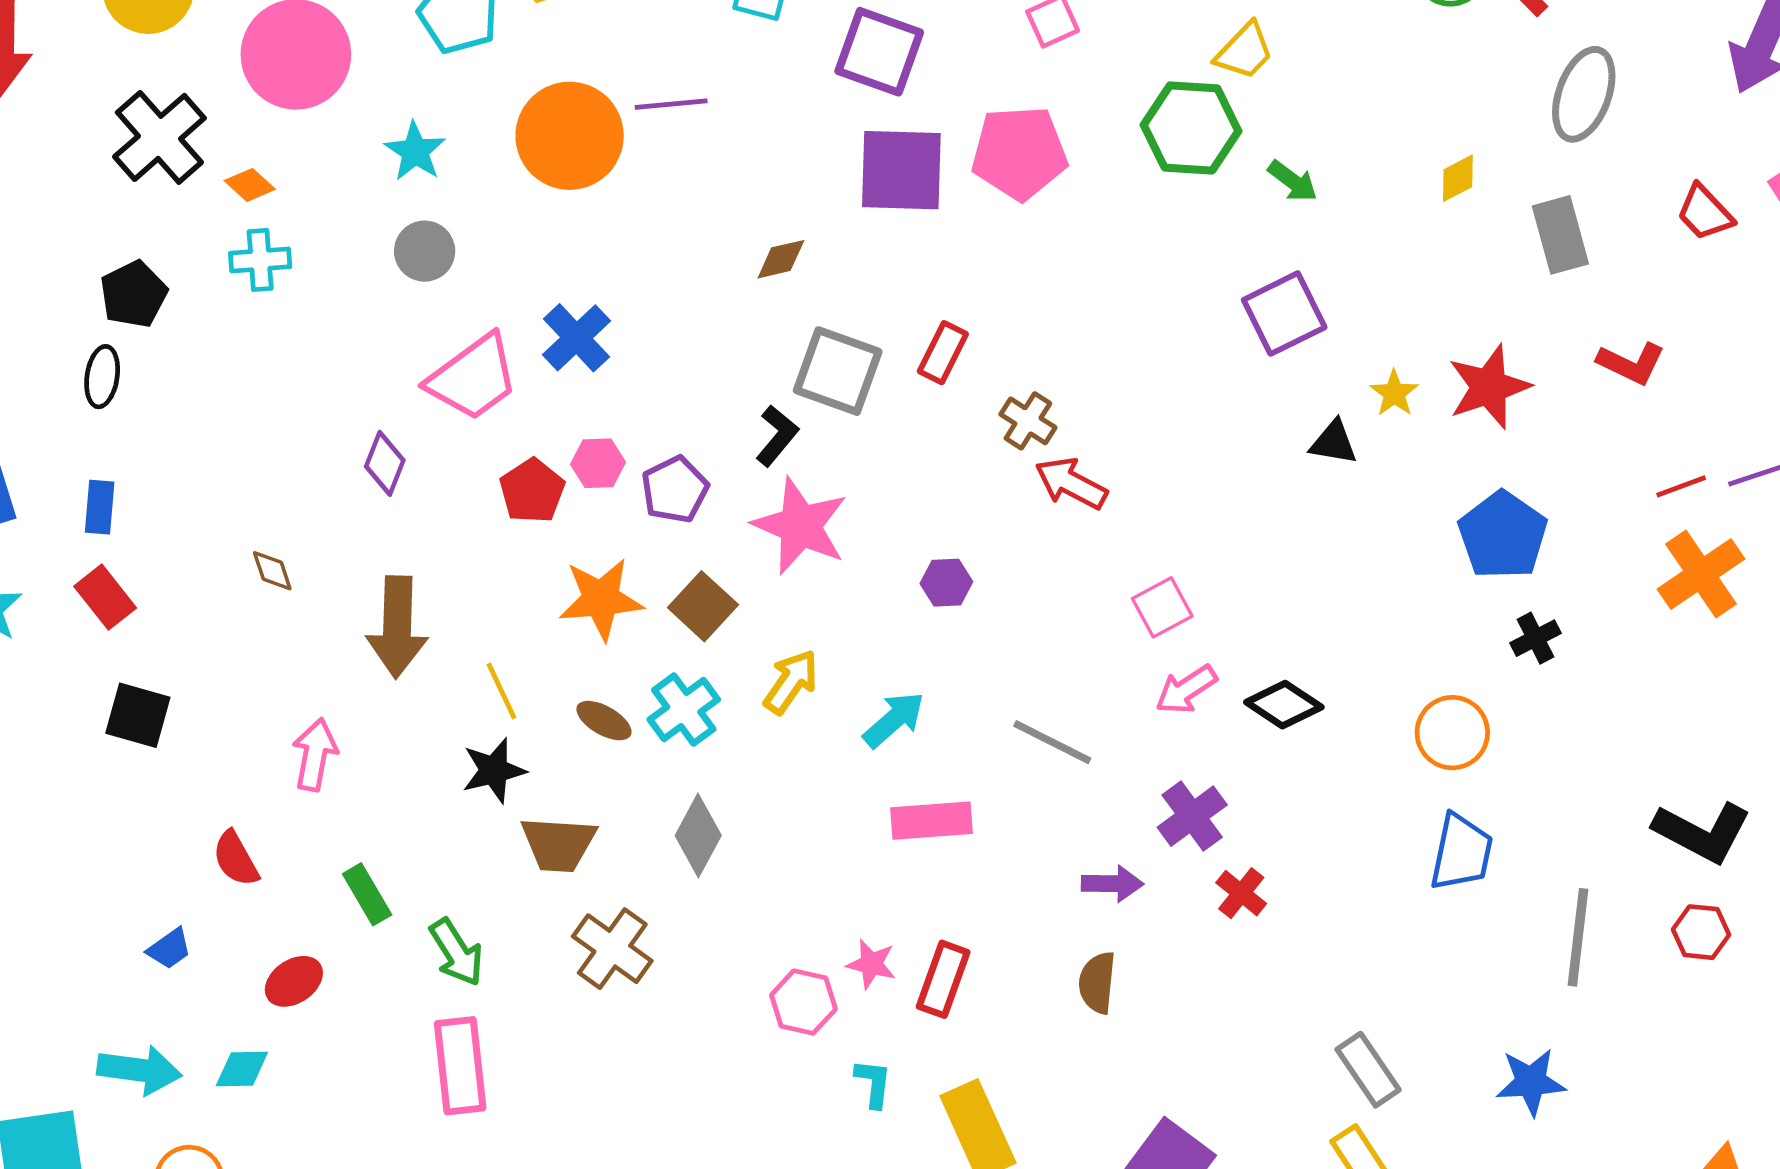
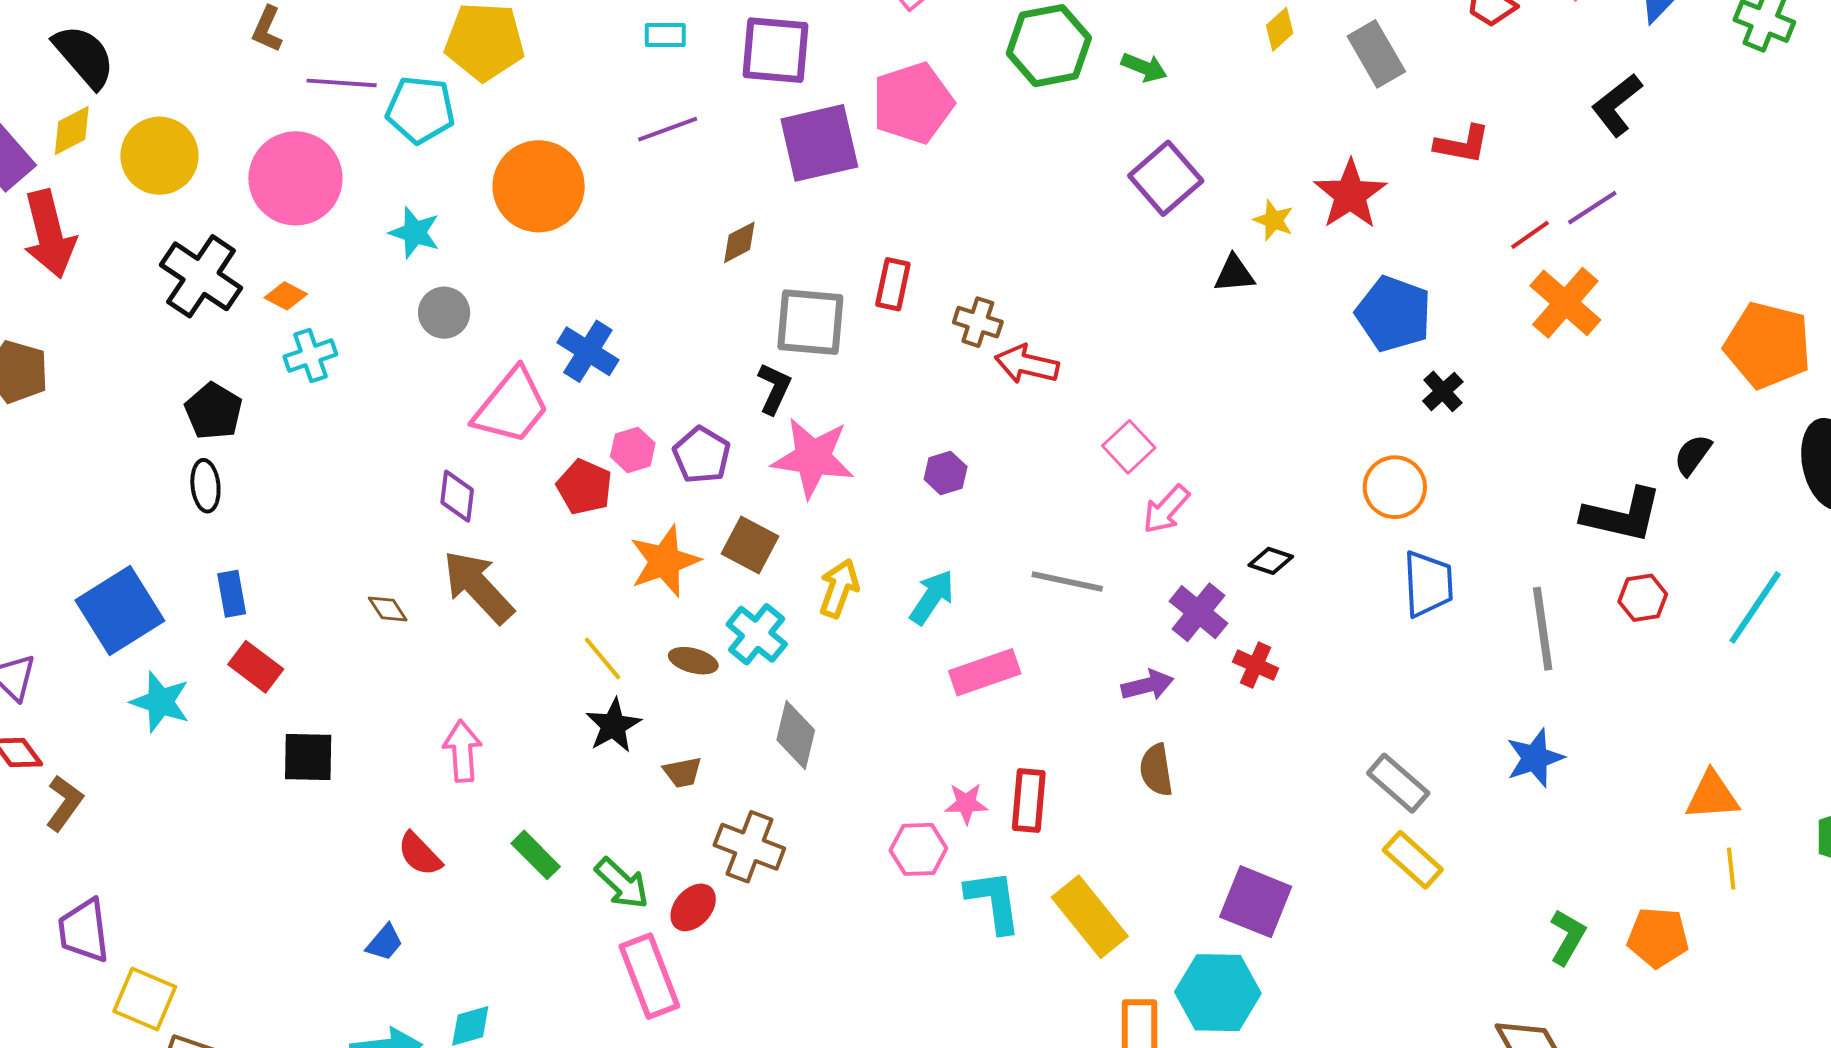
purple line: (671, 104) -> (668, 129), moved
brown arrow: (397, 627) -> (478, 587), moved, turned 150
black diamond: (1284, 705) -> (1271, 561), moved, size x0.7
brown trapezoid: (558, 844) -> (682, 772), size x0.6
red ellipse: (294, 981) -> (693, 907), moved
cyan L-shape: (873, 1083) -> (994, 901), size x1.6

